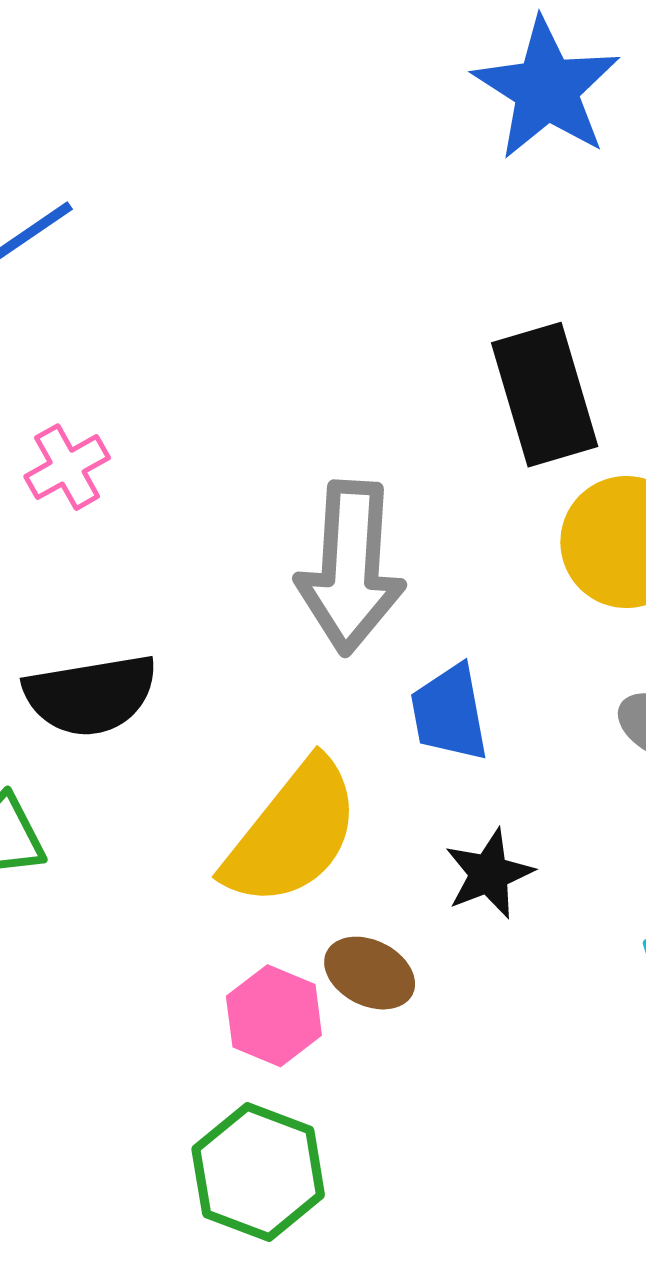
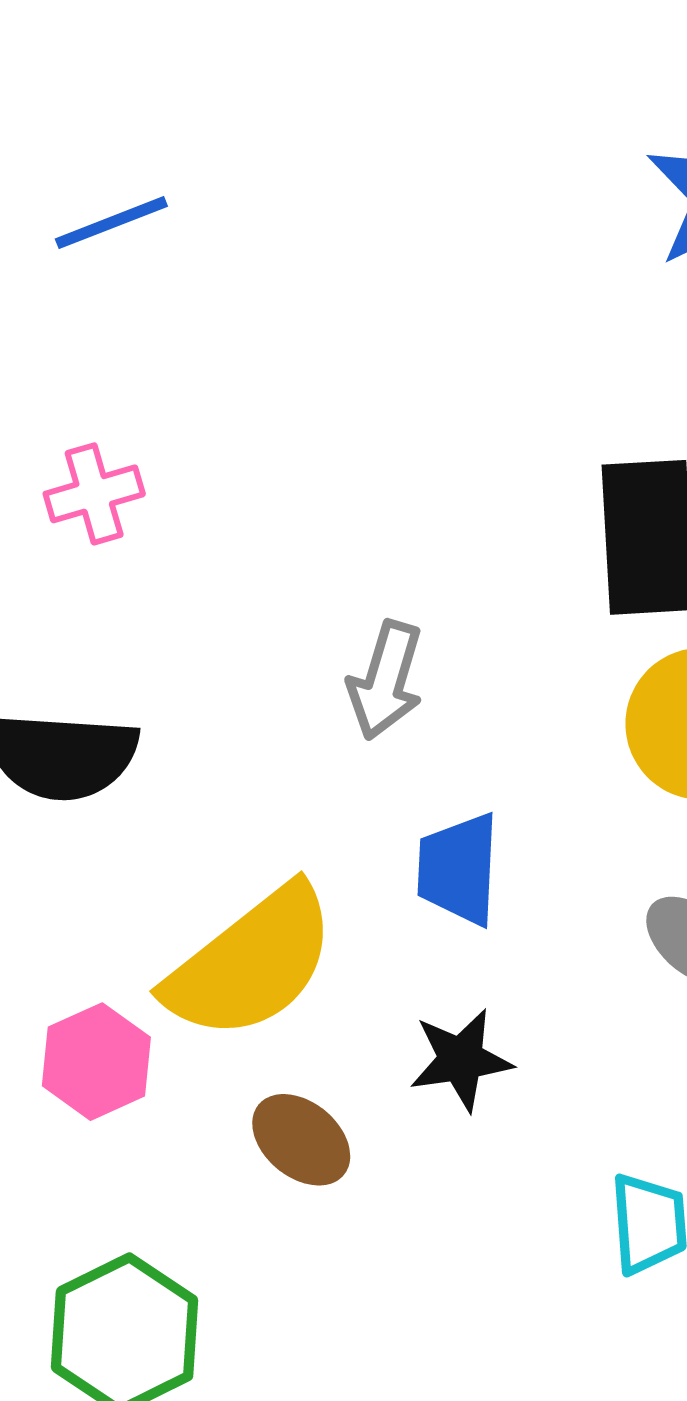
gray arrow: (351, 567) -> (386, 680), size x0.6
pink hexagon: (274, 1016) -> (96, 1062), moved

